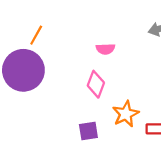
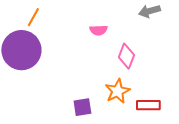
pink diamond: (96, 84) -> (126, 56), moved

